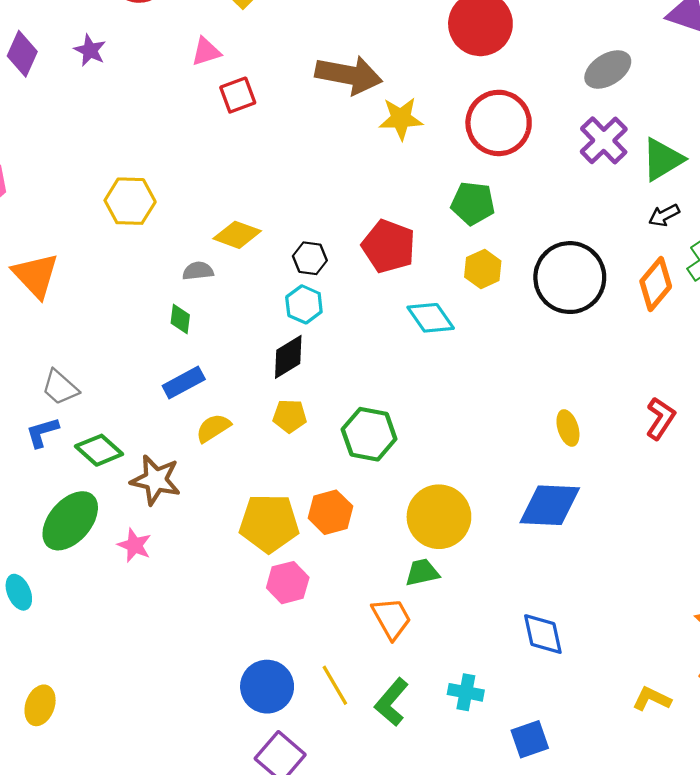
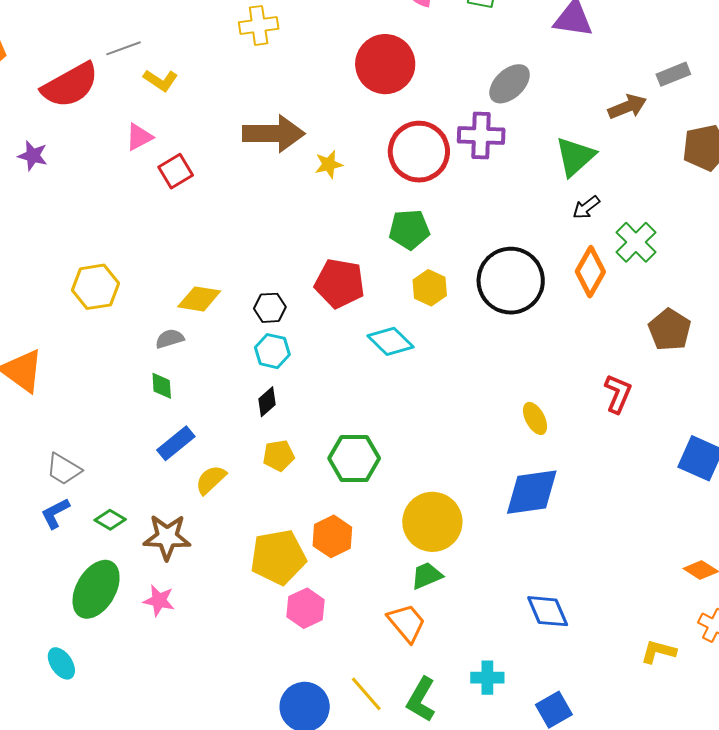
yellow star: (401, 119) -> (329, 164), size x0.7
purple cross: (604, 140) -> (481, 136), moved, turned -33
black diamond: (288, 357) -> (267, 402), size x0.7
green diamond: (99, 450) -> (110, 520), size x0.7

